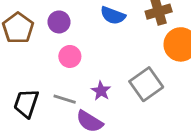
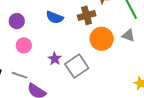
purple star: (101, 91) -> (55, 59), moved

